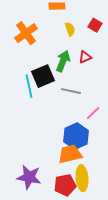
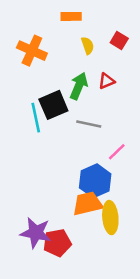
orange cross: (26, 33) -> (32, 51), turned -30
yellow ellipse: (82, 178) -> (110, 218), moved
red pentagon: (65, 185) -> (57, 243), moved

